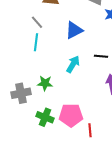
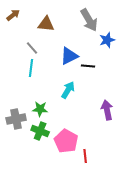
black line: (101, 56) -> (88, 66), moved
pink pentagon: (71, 115) -> (66, 141), turned 30
green cross: (45, 117) -> (40, 131), moved

